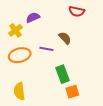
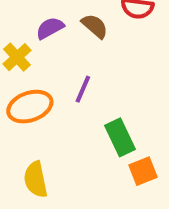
brown semicircle: (65, 38) -> (95, 26), moved
purple line: (46, 49) -> (83, 89), turned -72

